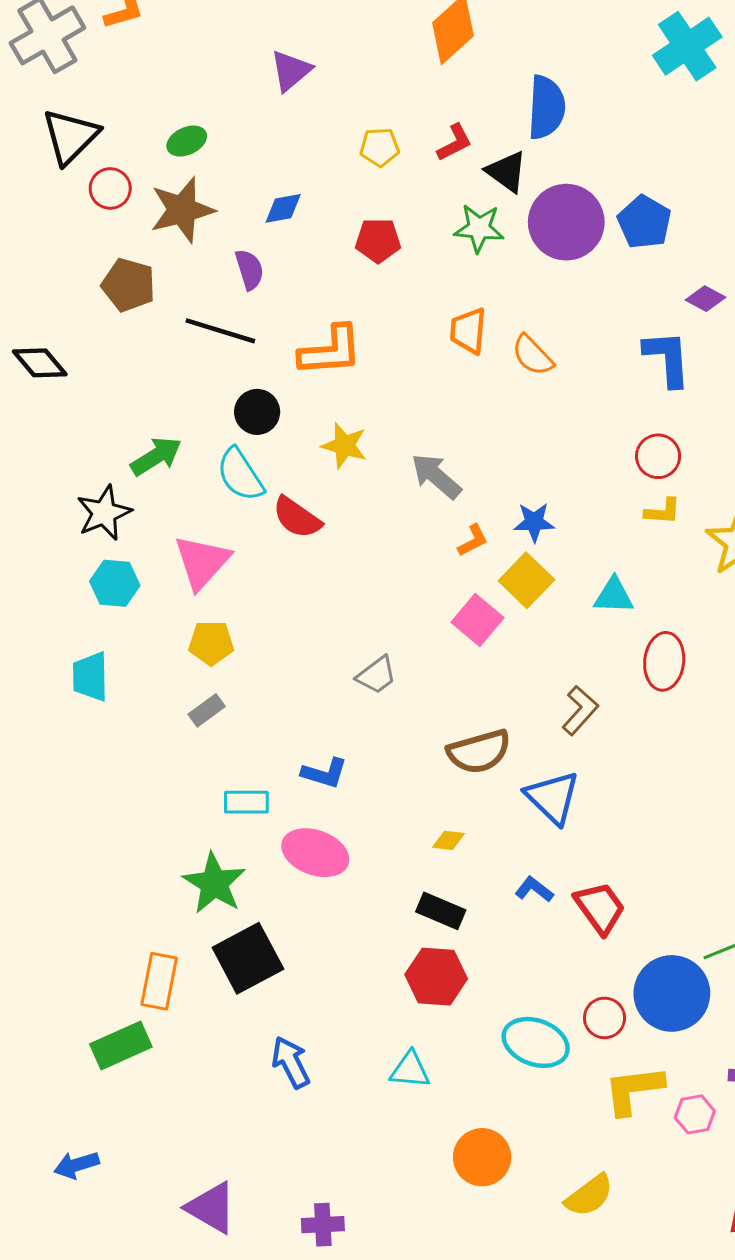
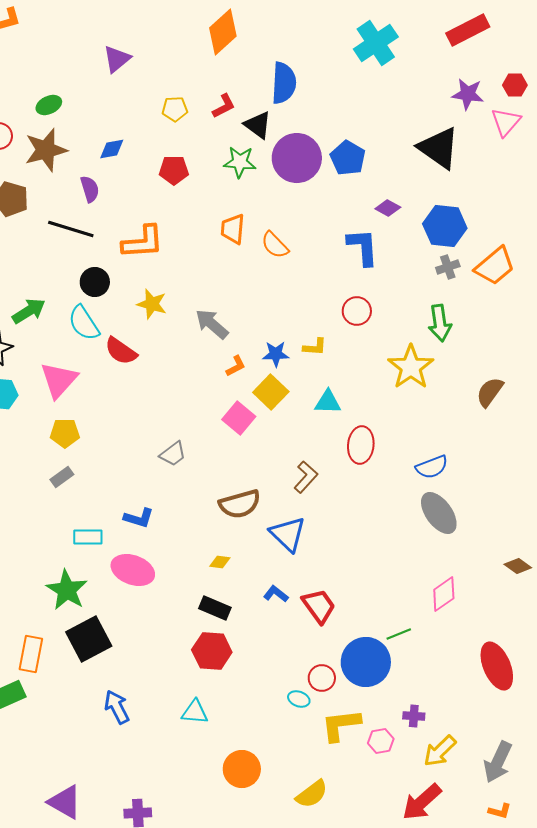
yellow L-shape: (663, 511) -> (315, 347), moved
cyan ellipse: (536, 1042) -> (299, 699), moved, size x0.5

